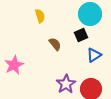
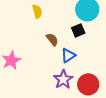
blue triangle: (94, 55) -> (68, 55), moved

